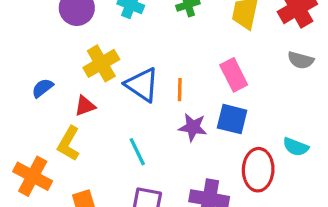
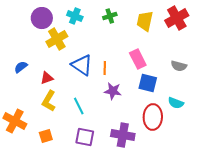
gray semicircle: (301, 60) -> (179, 66), moved
yellow cross: (101, 63) -> (57, 39), moved
blue square: (232, 119) -> (148, 83), moved
yellow L-shape: (69, 144) -> (49, 101), moved

